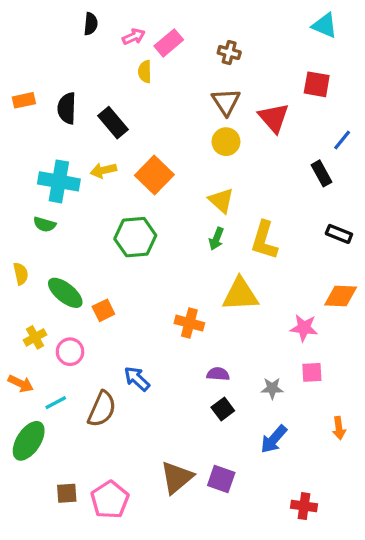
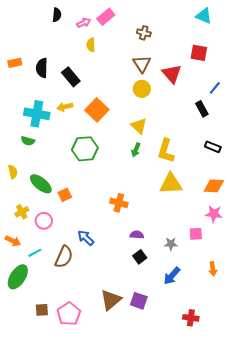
pink rectangle: (169, 43) -> (106, 17), moved
yellow triangle: (240, 294) -> (171, 184), moved
pink star: (304, 328) -> (214, 214), moved

